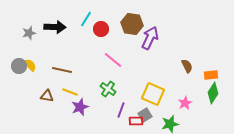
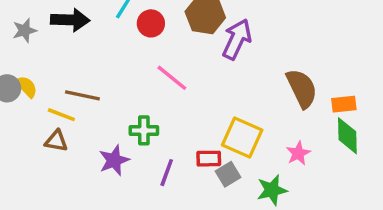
brown semicircle: (187, 66) -> (302, 88), size x1.6
green cross: (108, 89) -> (144, 130), moved, turned -35
yellow line: (70, 92) -> (61, 115), moved
green diamond: (213, 93) -> (347, 136), turned -35
purple line: (121, 110) -> (167, 173), moved
red rectangle: (136, 121) -> (209, 159), moved

